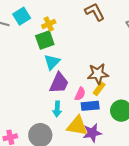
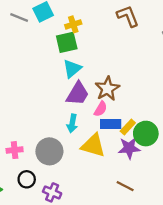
brown star: (98, 74) -> (107, 89), moved, turned -30
yellow rectangle: (99, 89) -> (128, 127), moved
purple star: (92, 133) -> (129, 148), moved

